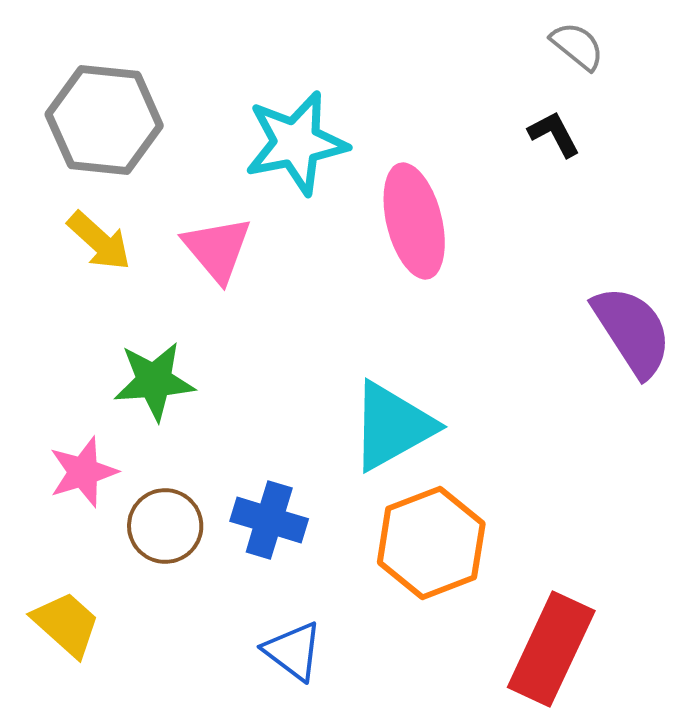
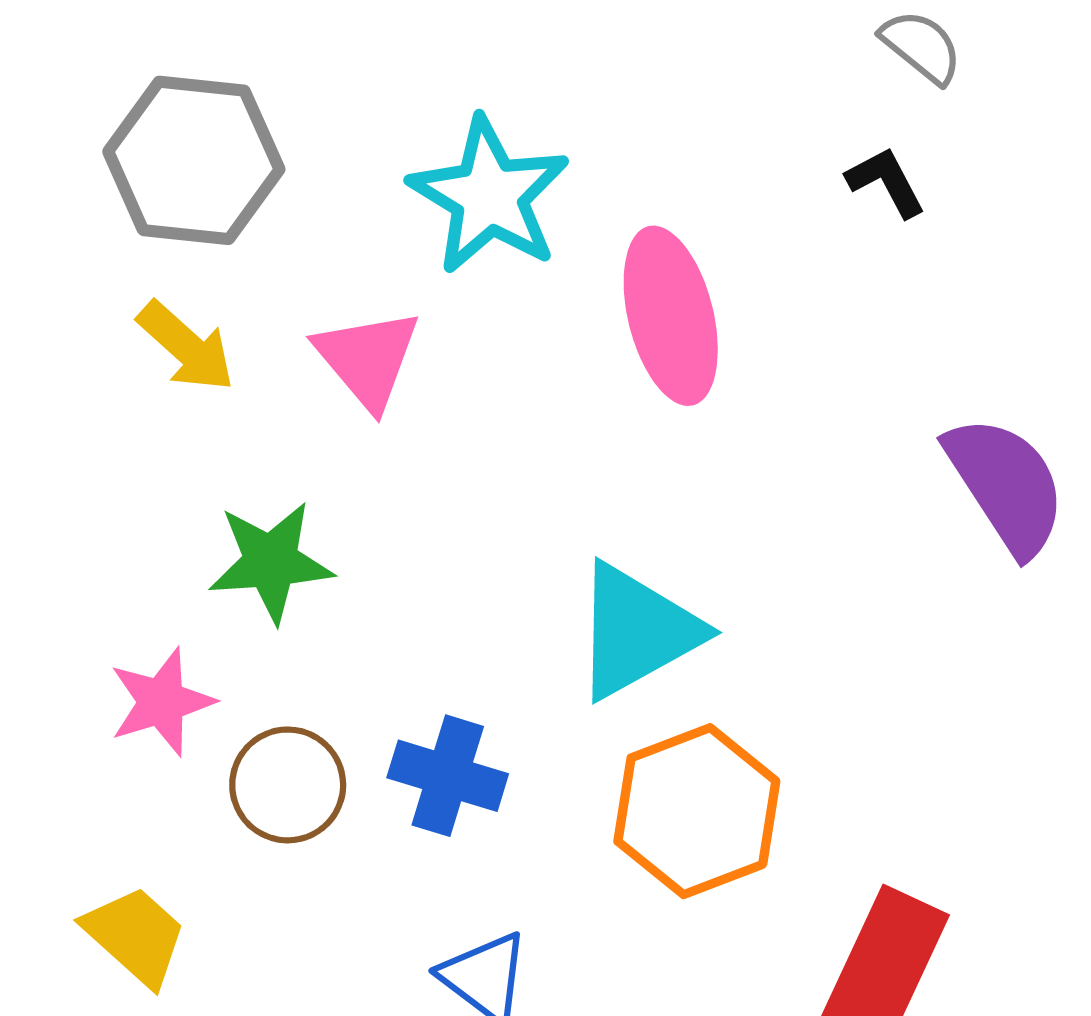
cyan star: (296, 143) -> (489, 196), turned -30

